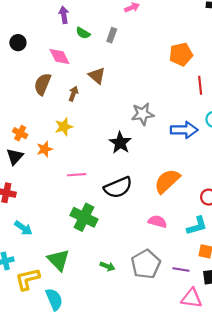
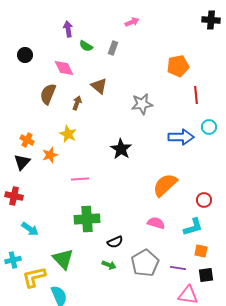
gray star: (143, 114) -> (142, 104), moved
yellow star: (64, 127) -> (68, 134), turned -30
black semicircle: (118, 187) -> (115, 242), moved, size x0.6
green cross: (84, 217) -> (87, 219), turned -30

